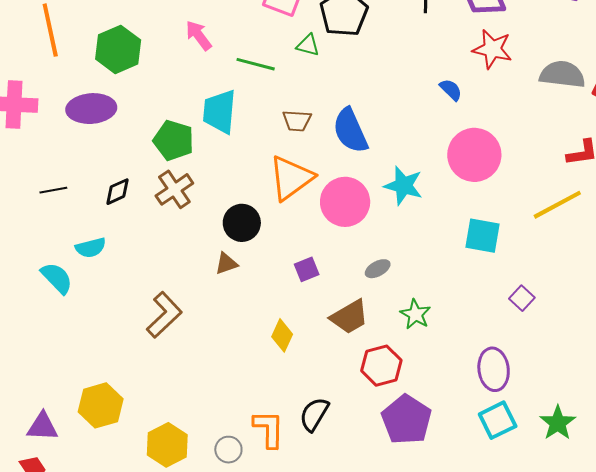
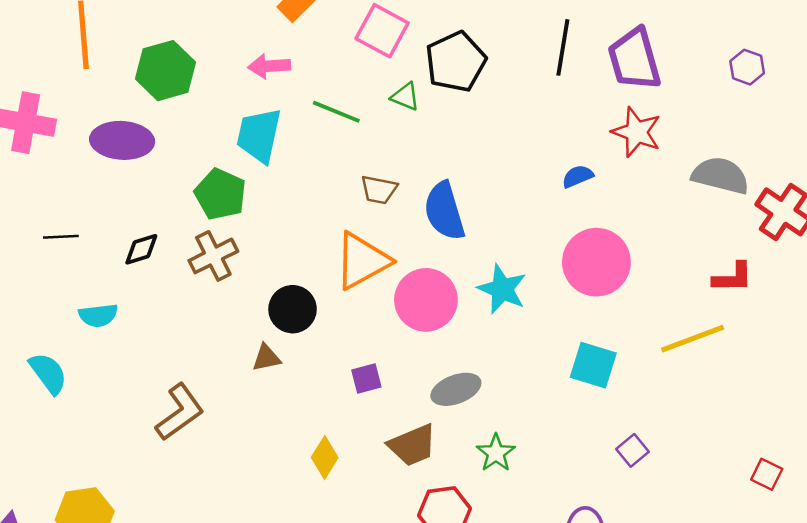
pink arrow: (199, 35) -> (269, 66), turned -64
blue semicircle: (451, 90) -> (578, 176), turned -75
cyan trapezoid: (219, 112) -> (259, 135), moved
gray ellipse: (378, 269) -> (456, 389), size x1.5
cyan semicircle: (57, 278) -> (48, 373), moved

